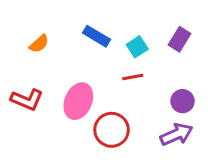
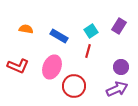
blue rectangle: (96, 36) -> (59, 36), moved
orange semicircle: (39, 44) -> (26, 29), turned -128
red line: (133, 77) -> (88, 51), turned -64

